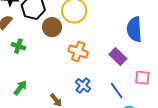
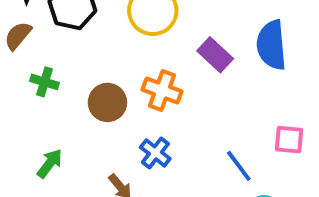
brown circle: (52, 27) -> (107, 102), moved
purple rectangle: (118, 56) -> (215, 55), moved
blue cross: (83, 85) -> (155, 153), moved

